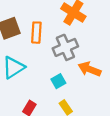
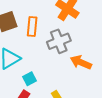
cyan square: (58, 81) -> (29, 79), moved

